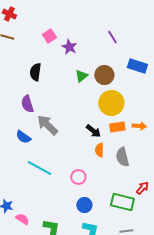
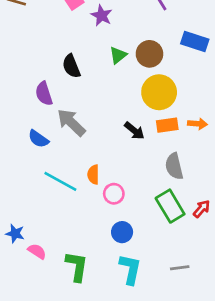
black semicircle: (35, 72) -> (71, 66), moved, turned -30
orange semicircle: (99, 150) -> (93, 175), moved
green rectangle: (122, 202) -> (170, 206), moved, turned 45

